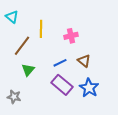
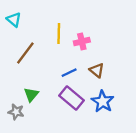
yellow line: (41, 29) -> (59, 33), moved
green triangle: (28, 70) -> (31, 95), moved

